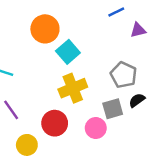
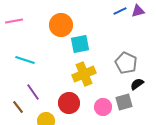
purple triangle: (138, 30) -> (138, 11), moved
cyan square: (68, 52) -> (80, 44), turned 30
gray square: (113, 109) -> (124, 102), moved

